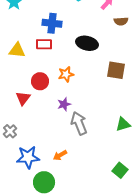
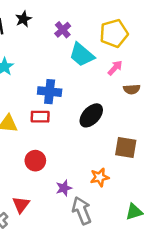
black ellipse: (87, 43) -> (91, 115), turned -60
orange star: (66, 74) -> (100, 177), moved
red triangle: (23, 98) -> (21, 205), moved

